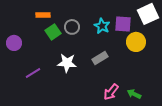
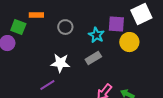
cyan star: (102, 26) -> (96, 35), moved
green square: (53, 32) -> (18, 27), moved, turned -35
purple line: (33, 73) -> (47, 85), moved

